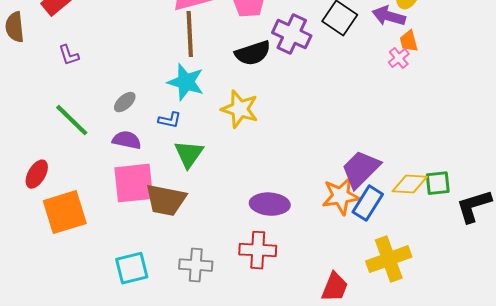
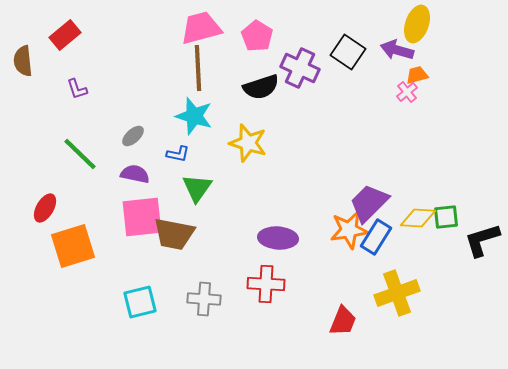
orange trapezoid: (409, 41) -> (417, 75), turned 90

